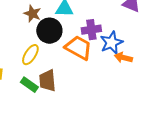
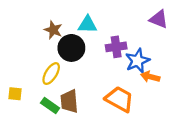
orange trapezoid: (78, 48) -> (119, 99), moved

